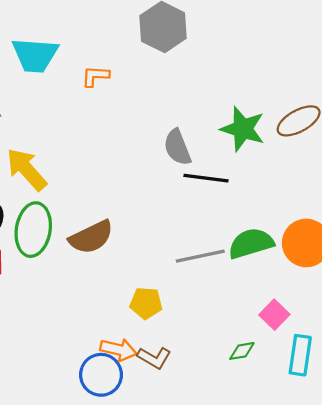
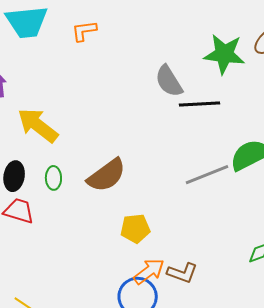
green ellipse: (33, 230) -> (53, 178), size x0.5
yellow pentagon: (146, 303) -> (135, 229), moved
orange arrow: (118, 350) -> (149, 271), turned -40

